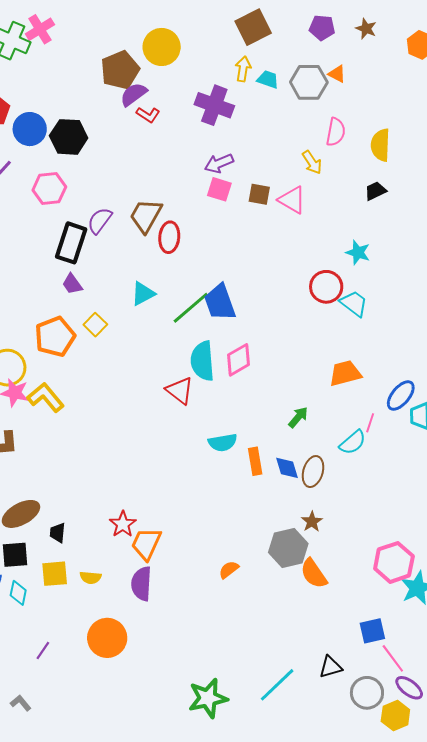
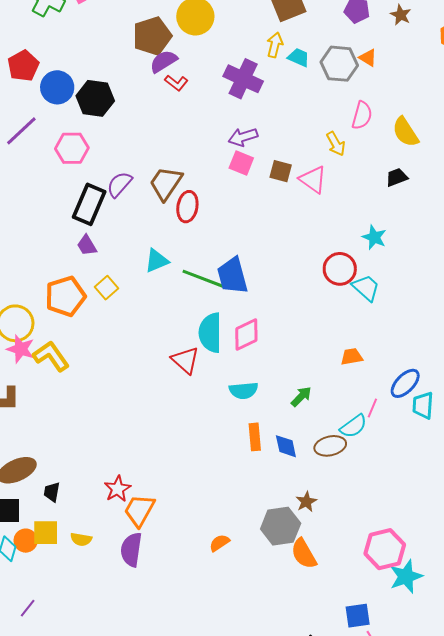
yellow semicircle: (380, 145) -> (405, 132), turned -40
green line: (191, 308) -> (203, 279), turned 57
orange trapezoid: (345, 373) -> (352, 357), size x0.7
cyan semicircle: (223, 442) -> (244, 390), moved
brown ellipse: (313, 472) -> (330, 446), moved, turned 56
orange circle: (107, 638) -> (26, 541), moved, size x0.6

